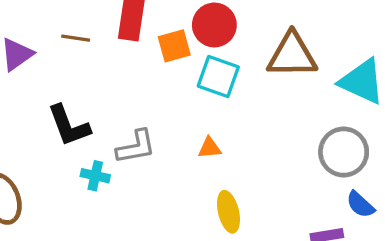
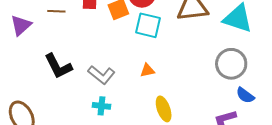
gray L-shape: (136, 147) -> (101, 75), turned 56
cyan cross: (95, 176) -> (101, 106), moved

